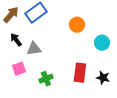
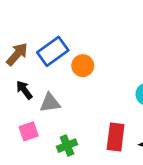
orange circle: (77, 25) -> (83, 66), moved

